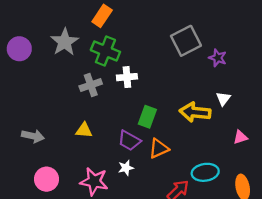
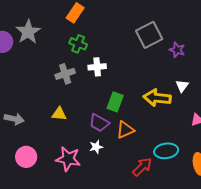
gray star: (65, 42) -> (28, 32), moved
green cross: (105, 51) -> (78, 44), size x0.7

